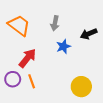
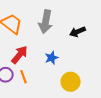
gray arrow: (55, 23) -> (46, 22), size x1.6
blue star: (63, 46) -> (52, 58), moved

